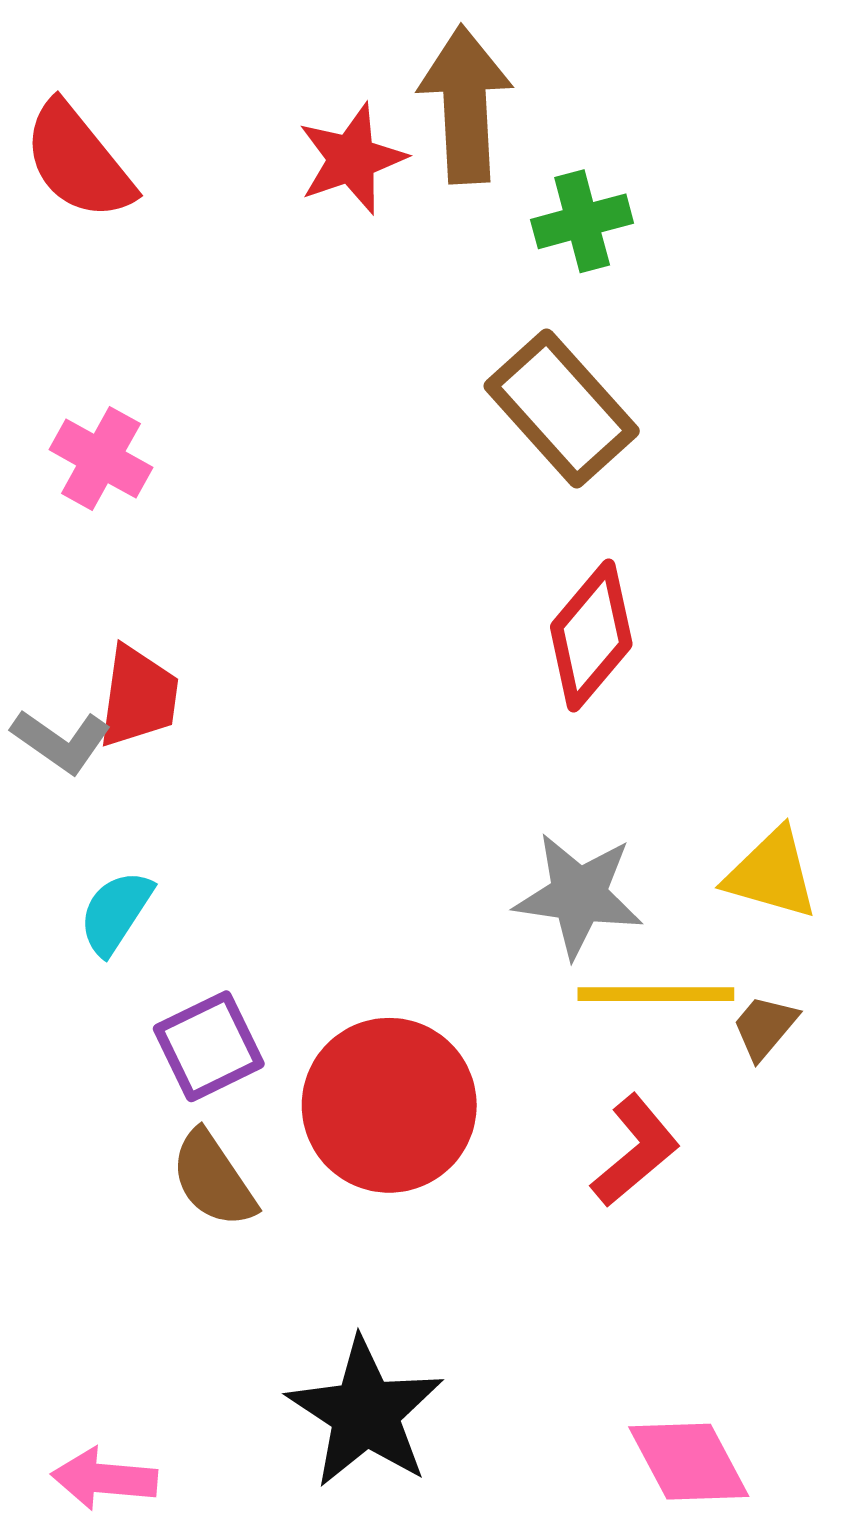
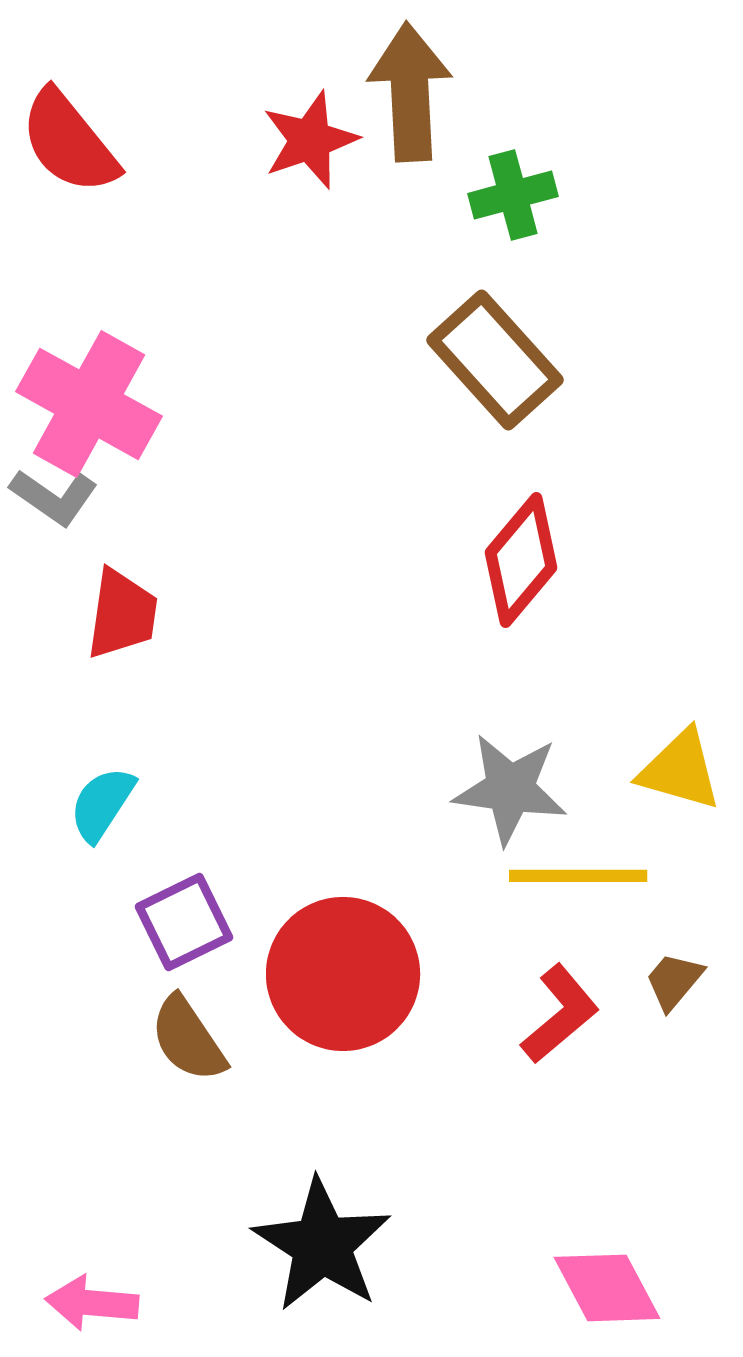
pink cross: (101, 458) -> (89, 404), size x1.6
gray L-shape: (61, 741) -> (54, 497), moved
brown trapezoid: (765, 1027) -> (674, 981), moved

